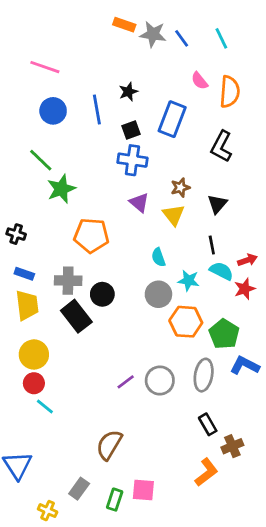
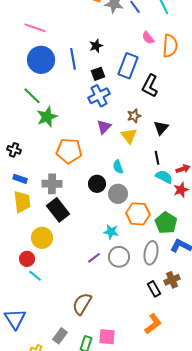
blue circle: (53, 111) -> (41, 60), size x1.4
black L-shape: (221, 146) -> (150, 86), moved
blue cross: (132, 160) -> (99, 96), turned -35
purple triangle: (139, 203) -> (104, 127), turned 35
cyan star: (189, 281) -> (111, 232), moved
black circle: (102, 294) -> (97, 184), moved
yellow circle: (34, 354) -> (42, 238), moved
brown cross: (232, 446) -> (172, 280), moved

